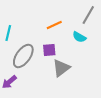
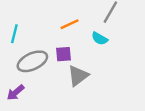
gray ellipse: (23, 56) -> (32, 61), turned 30

